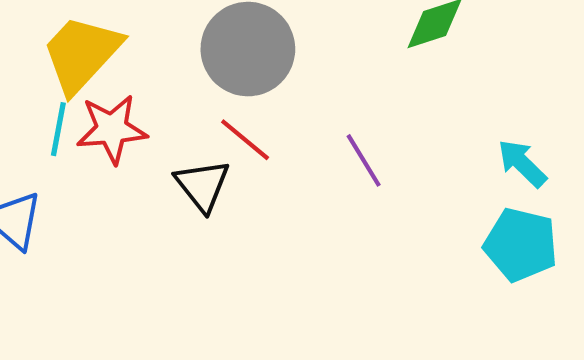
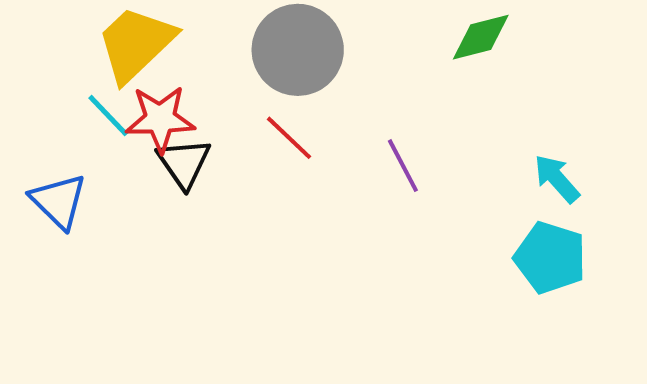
cyan line: (58, 129) -> (108, 116), turned -58
black triangle: (203, 185) -> (184, 163), moved

